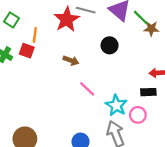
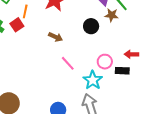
brown star: (151, 29) -> (112, 15), moved
red square: (27, 51) -> (17, 25), turned 32
pink circle: (138, 115) -> (105, 62), moved

